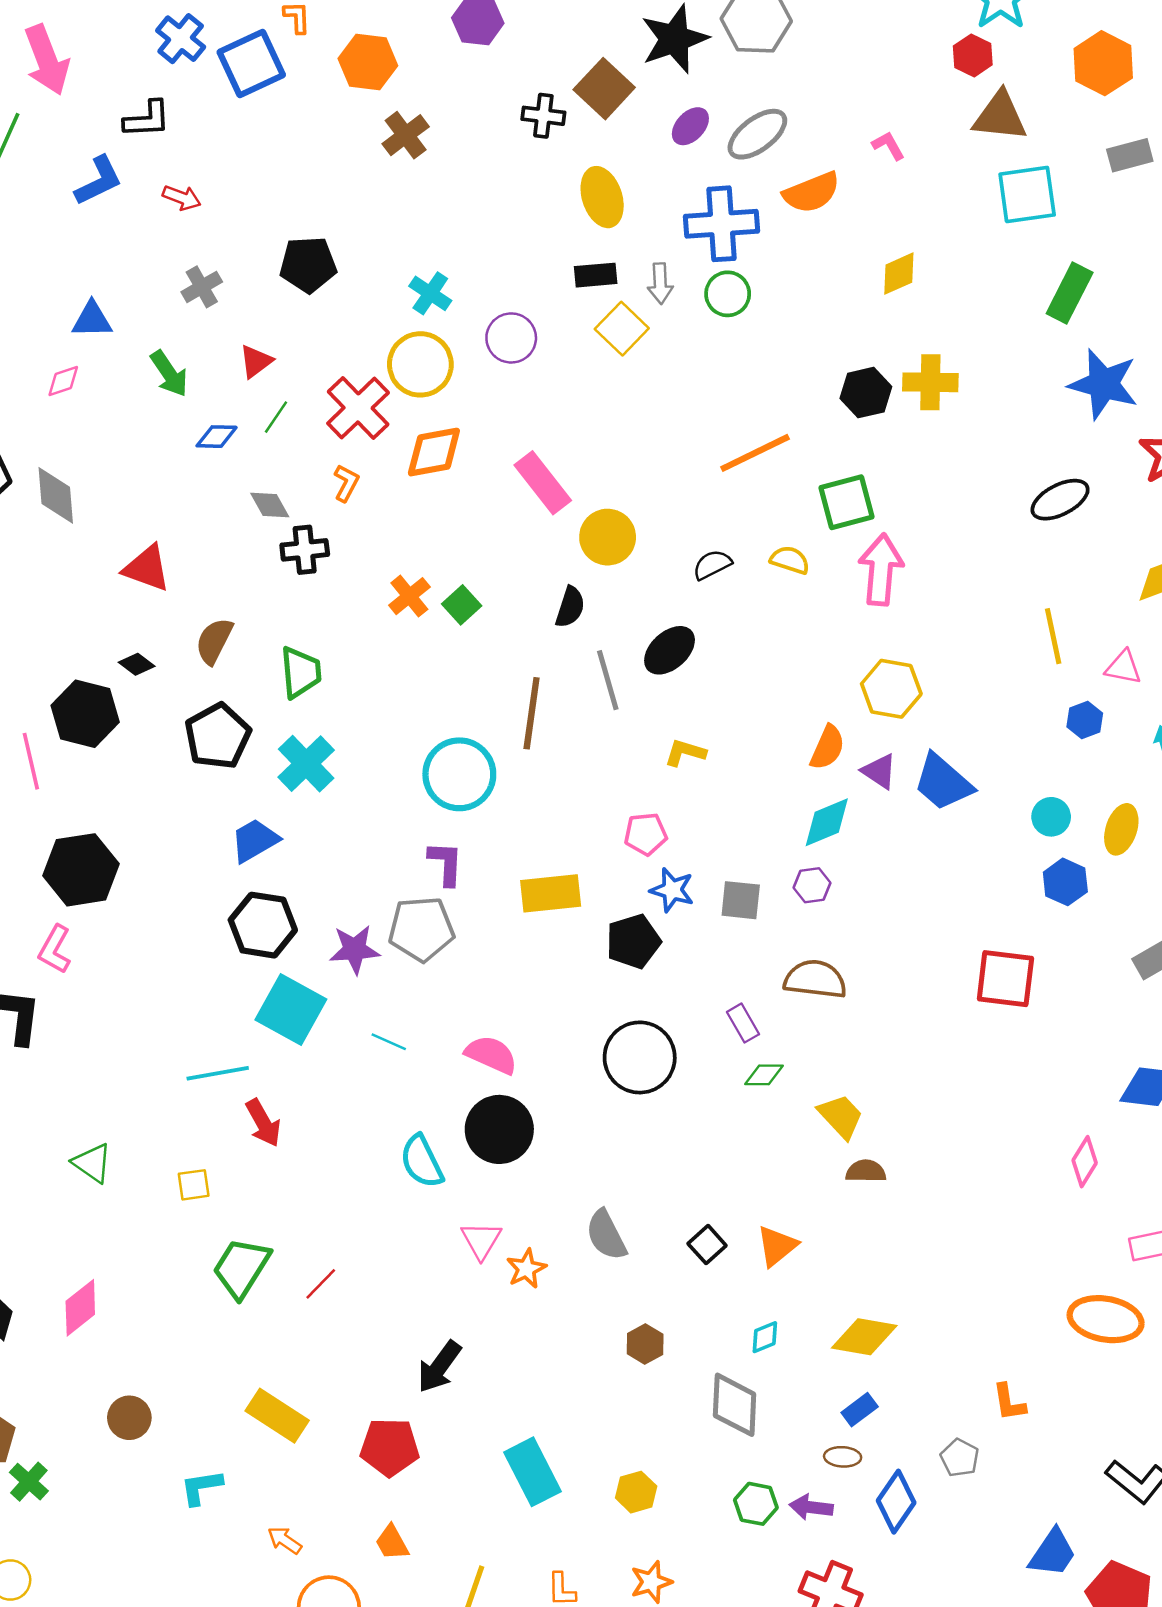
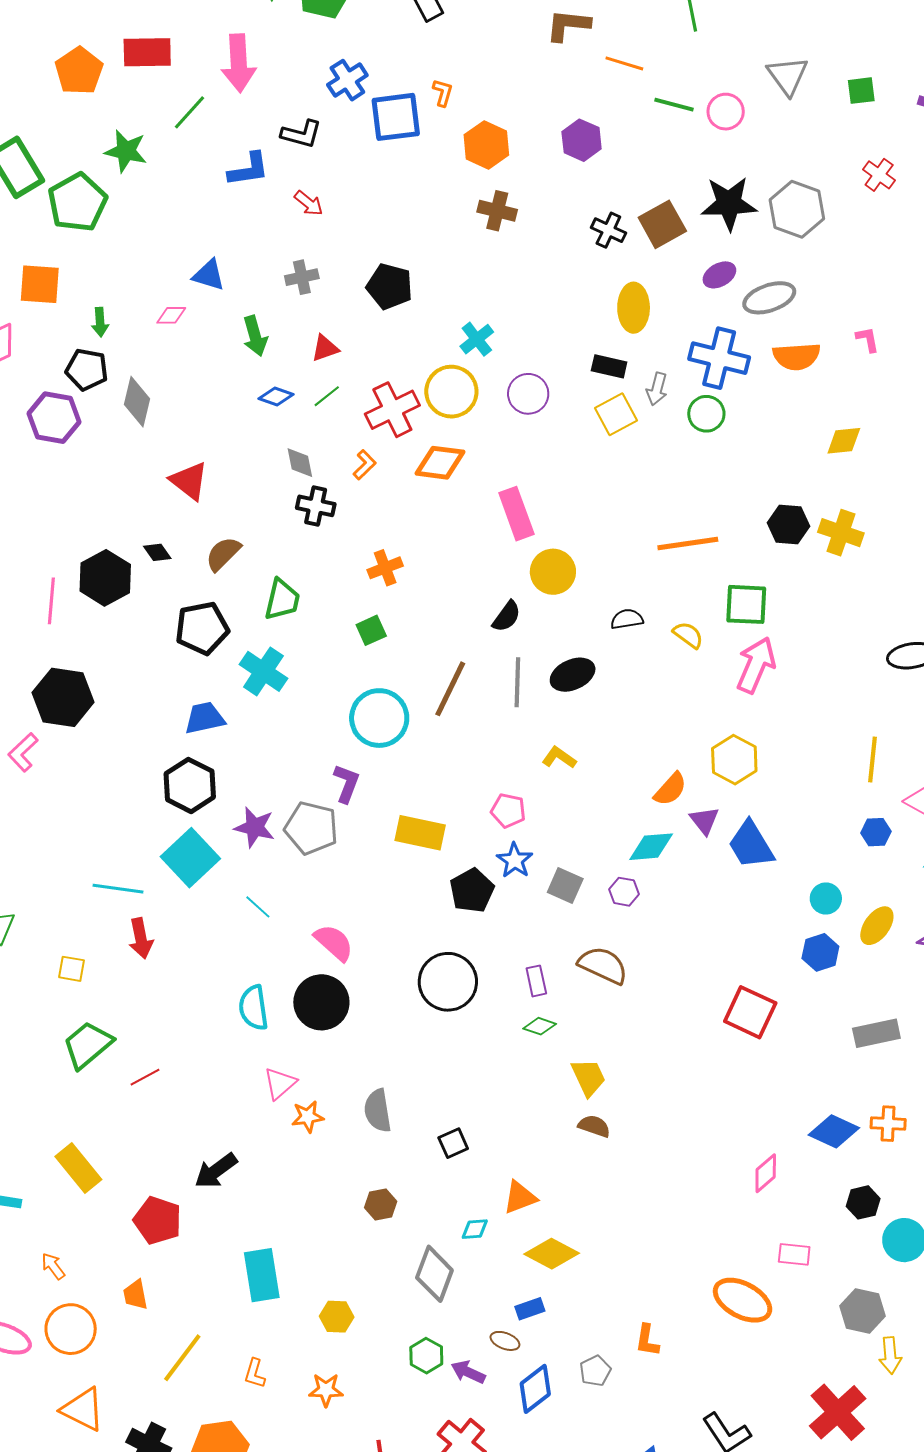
brown cross: (406, 135) -> (497, 211), turned 33
green square: (462, 605) -> (371, 630), moved
cyan cross: (306, 764) -> (263, 671), turned -30
black pentagon: (633, 941) -> (472, 891), turned -30
orange triangle: (777, 1246) -> (520, 1197), moved

